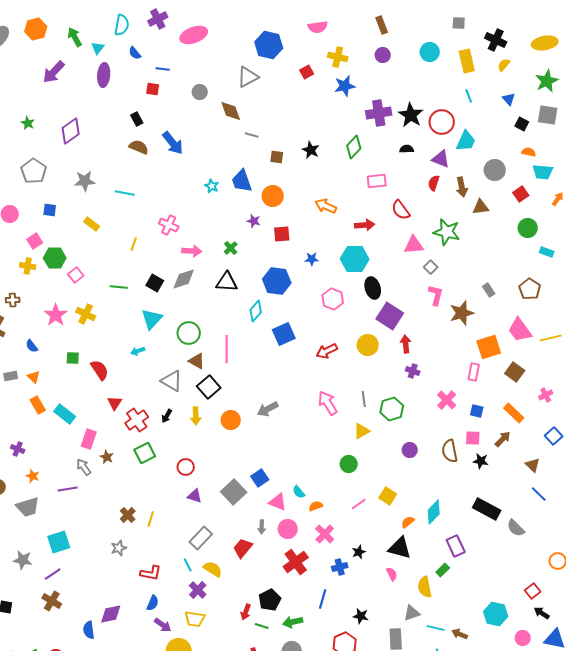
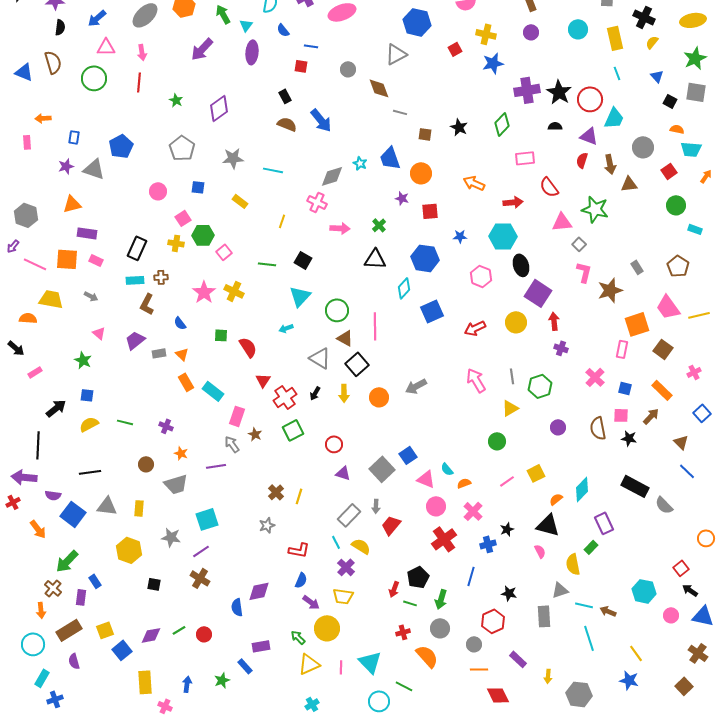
gray diamond: (184, 279) -> (332, 176), moved
yellow square: (388, 496) -> (536, 473), turned 30
gray arrow: (262, 527) -> (376, 506), moved
green arrow: (293, 622) -> (441, 599), turned -60

